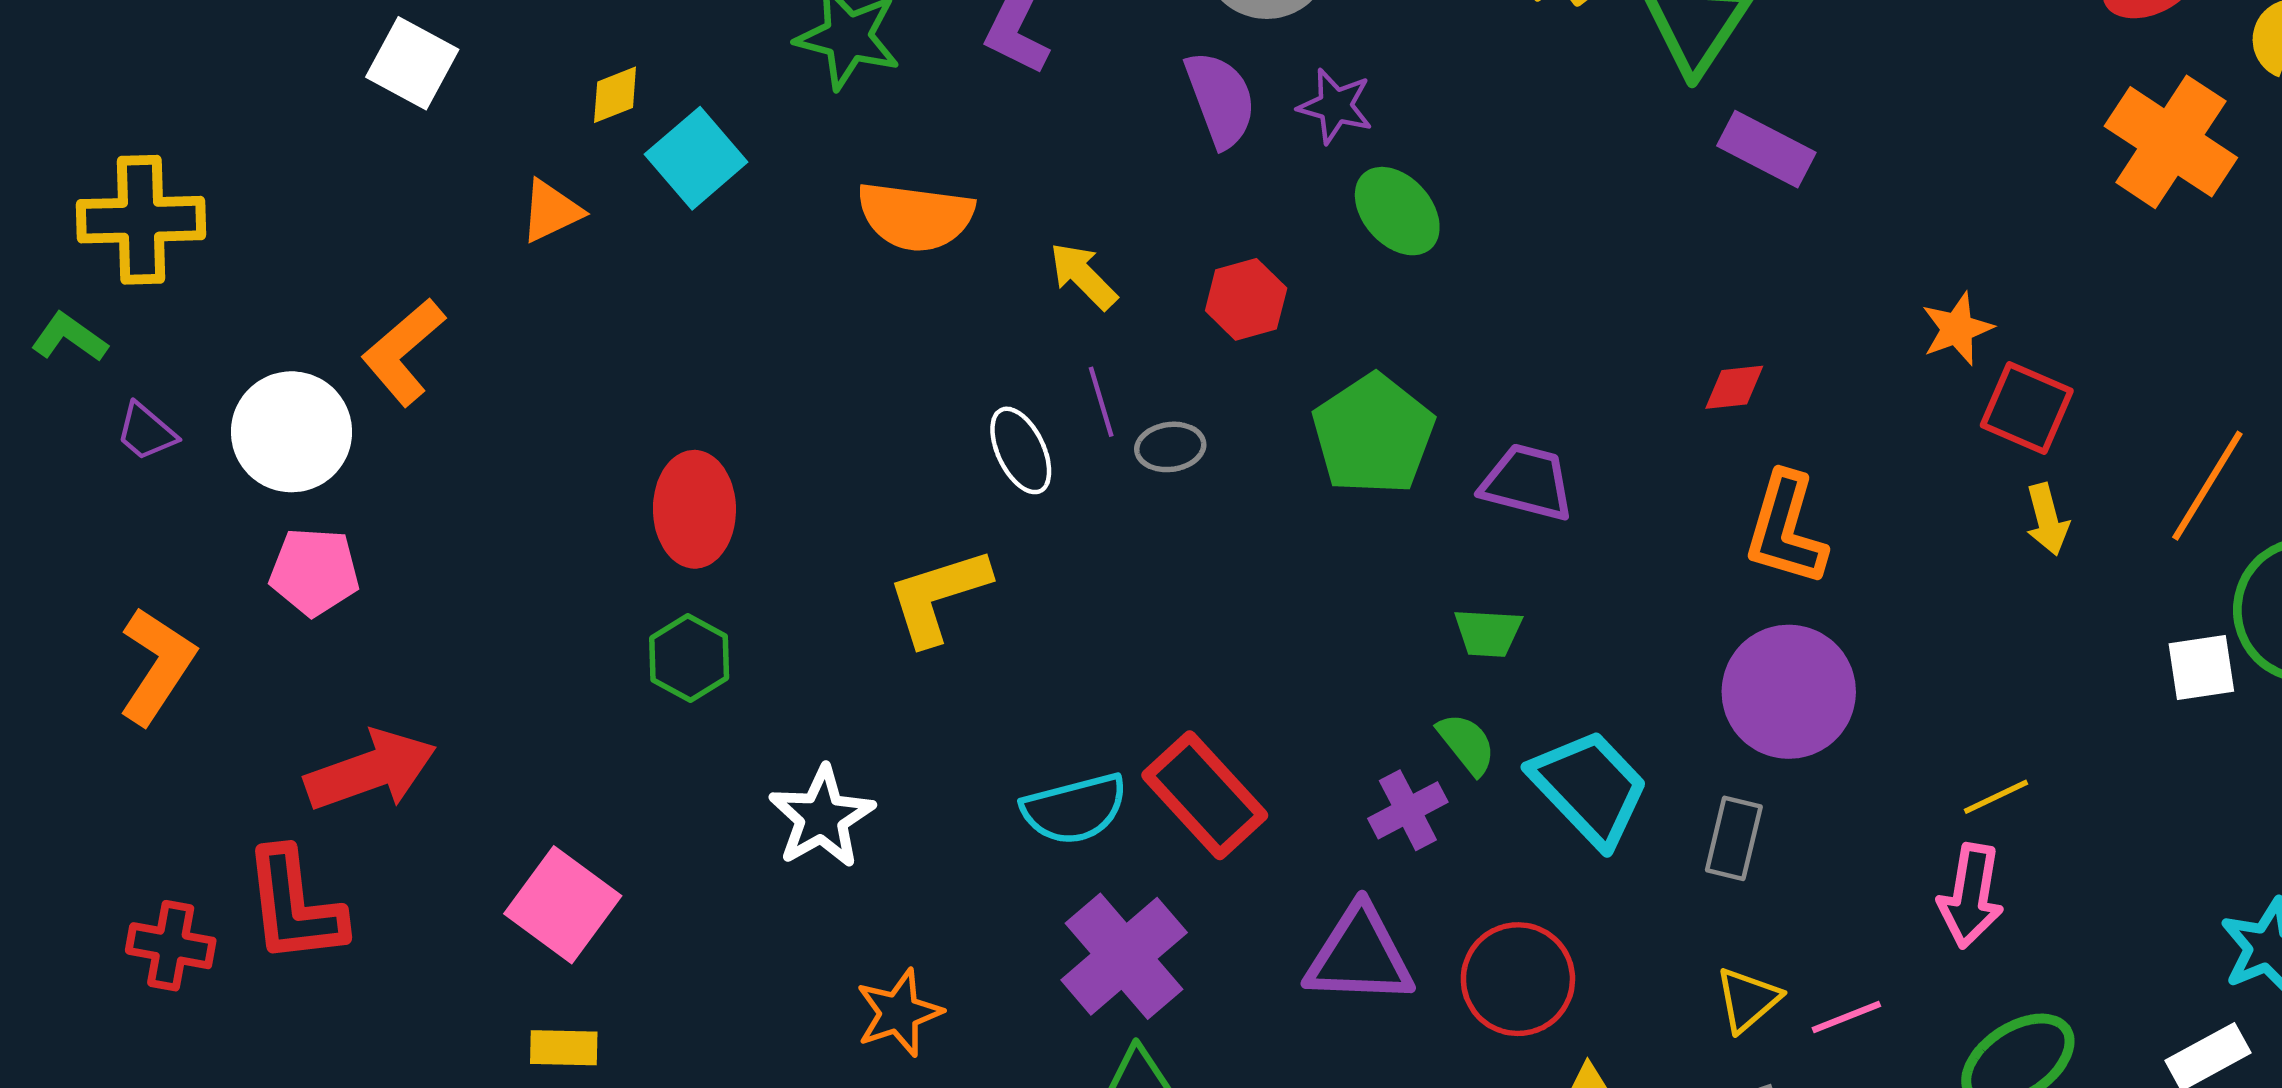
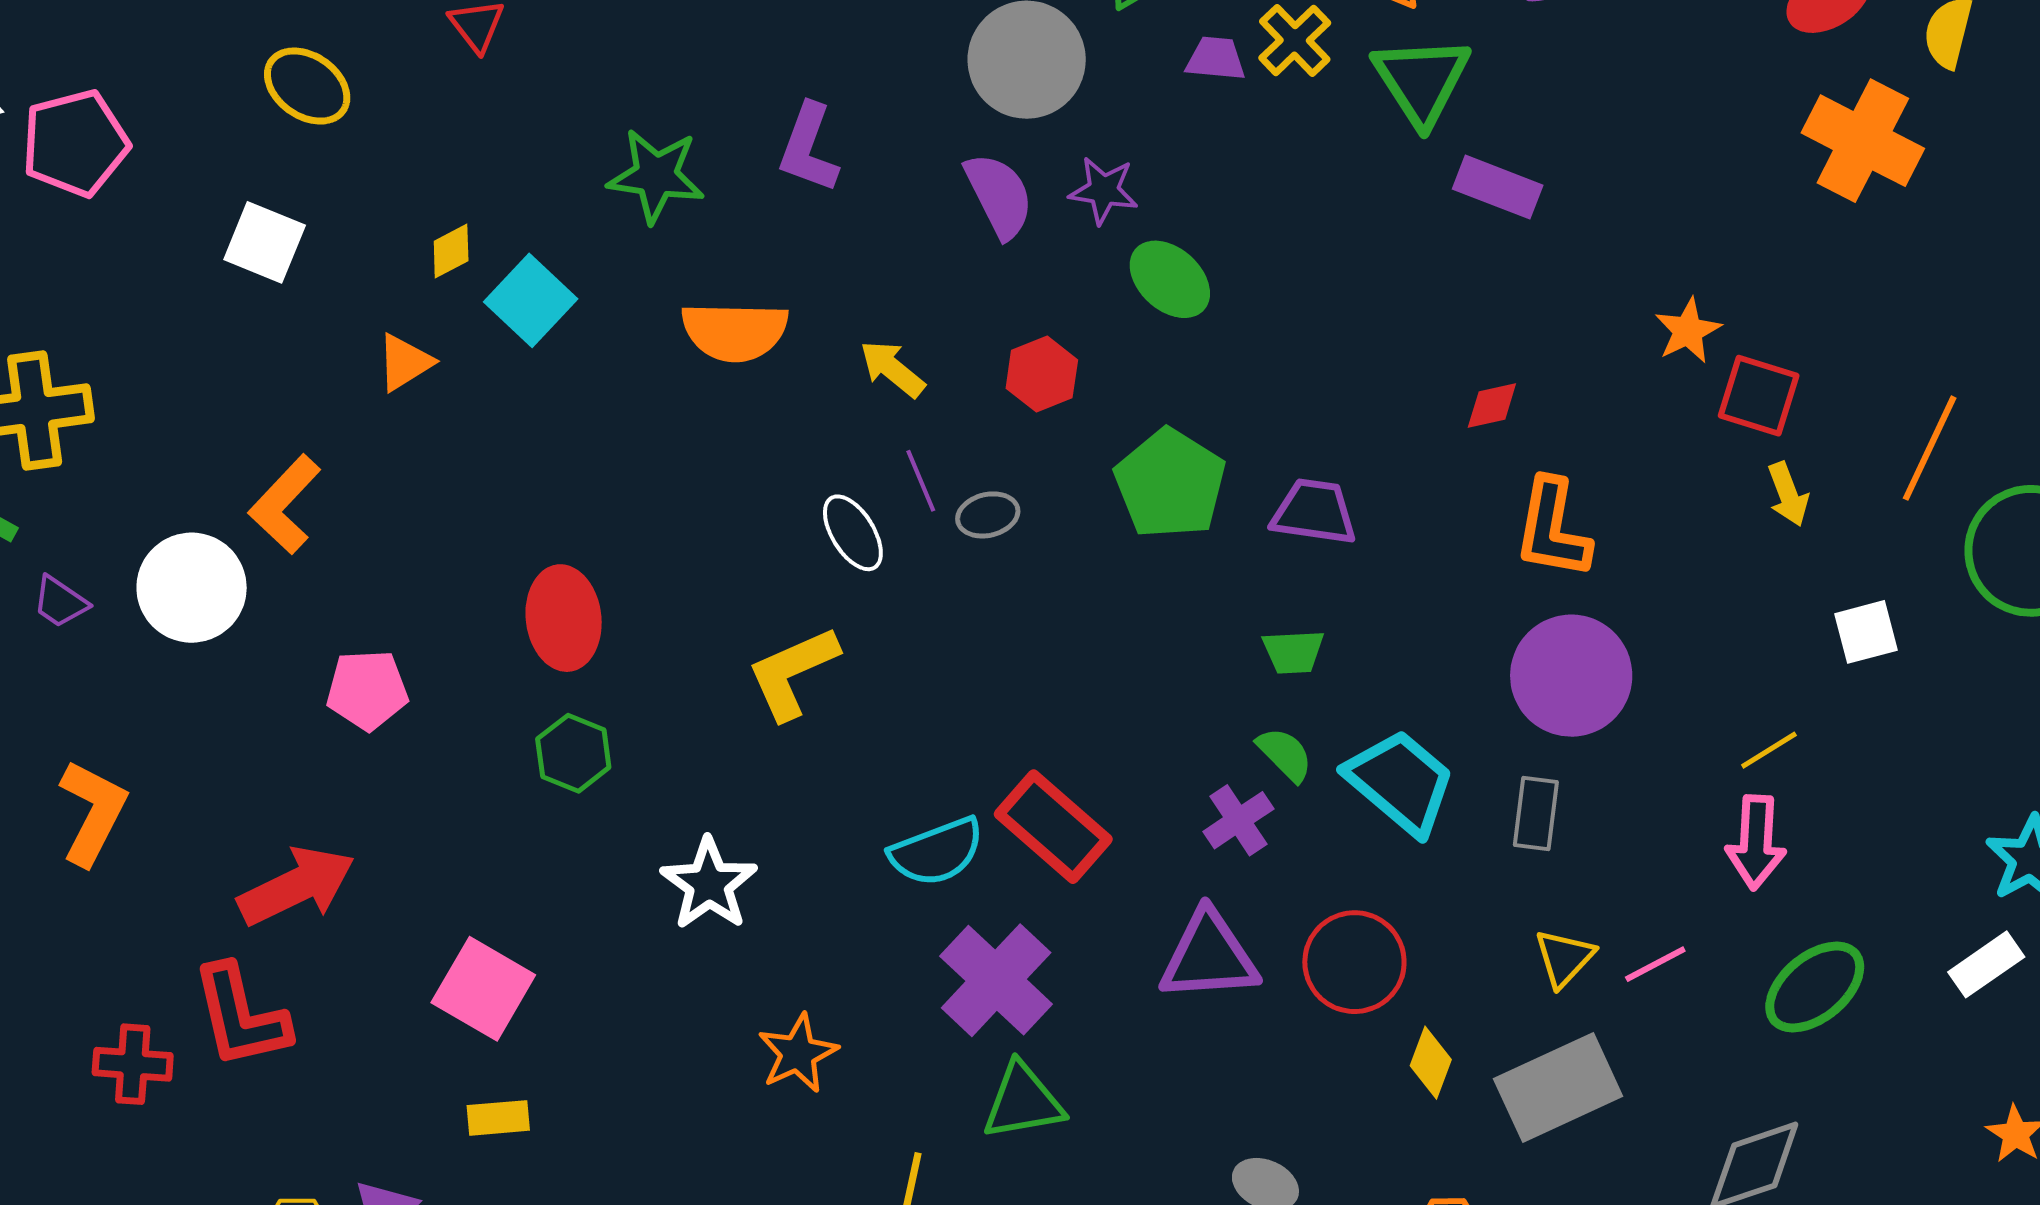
pink pentagon: (314, 572) -> (367, 690), moved
white square: (2201, 668) -> (1866, 632), moved

